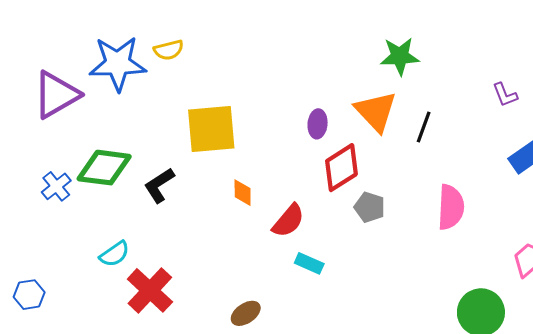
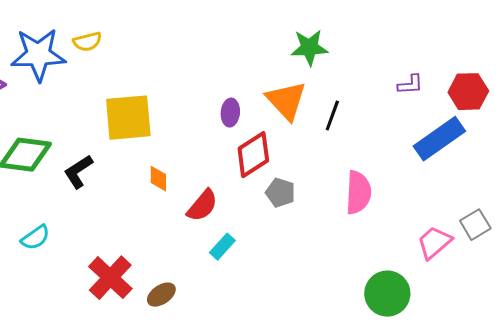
purple L-shape: (505, 95) -> (410, 85), turned -72
cyan rectangle: (309, 263) -> (222, 247), turned -72
red cross: (150, 290) -> (110, 278), moved

